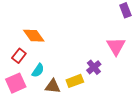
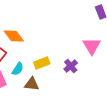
yellow rectangle: (75, 81) -> (42, 63), moved

